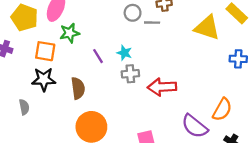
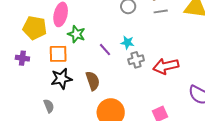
gray line: (152, 23) -> (161, 11), moved
green star: (70, 33) -> (76, 34), turned -30

